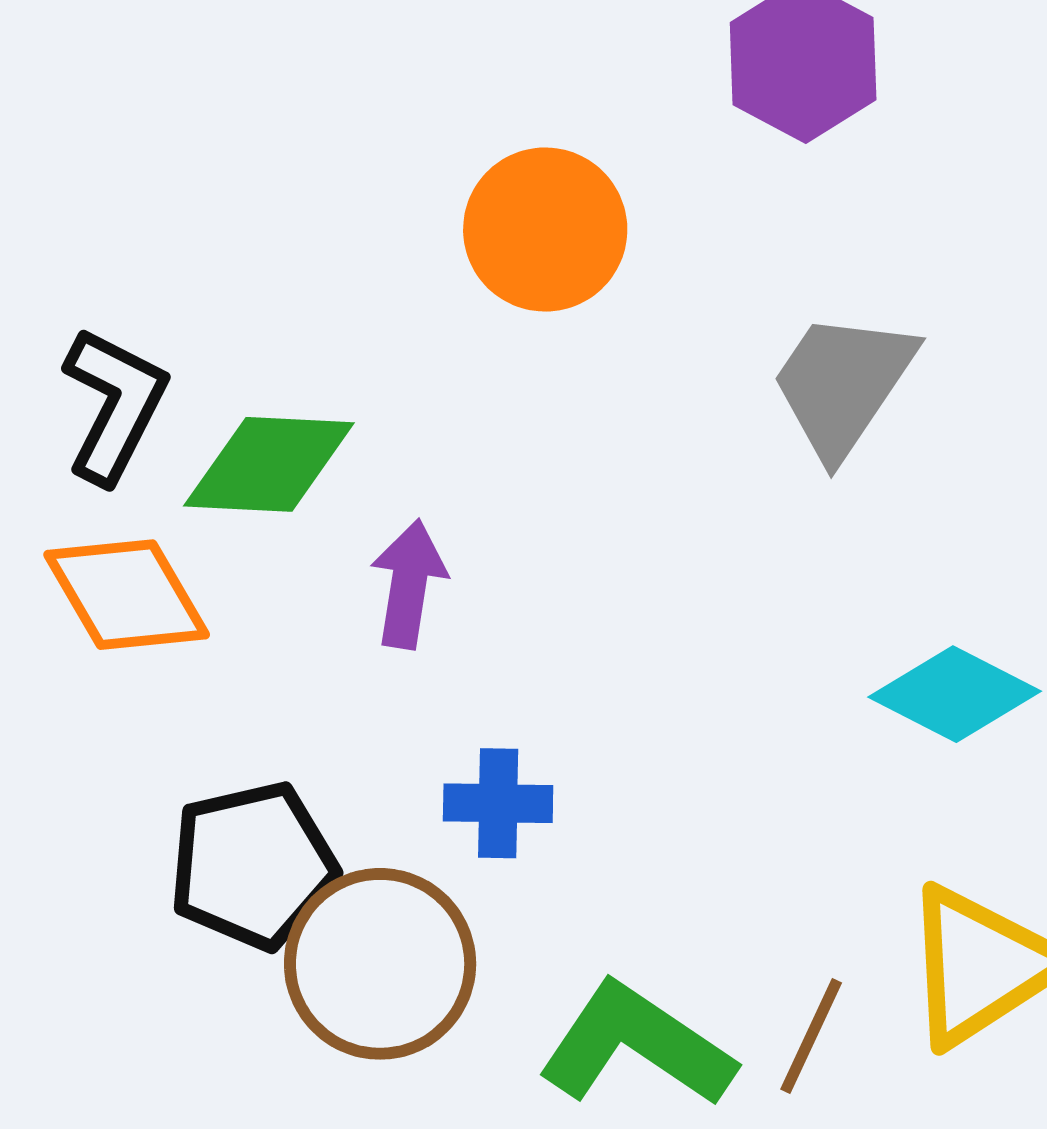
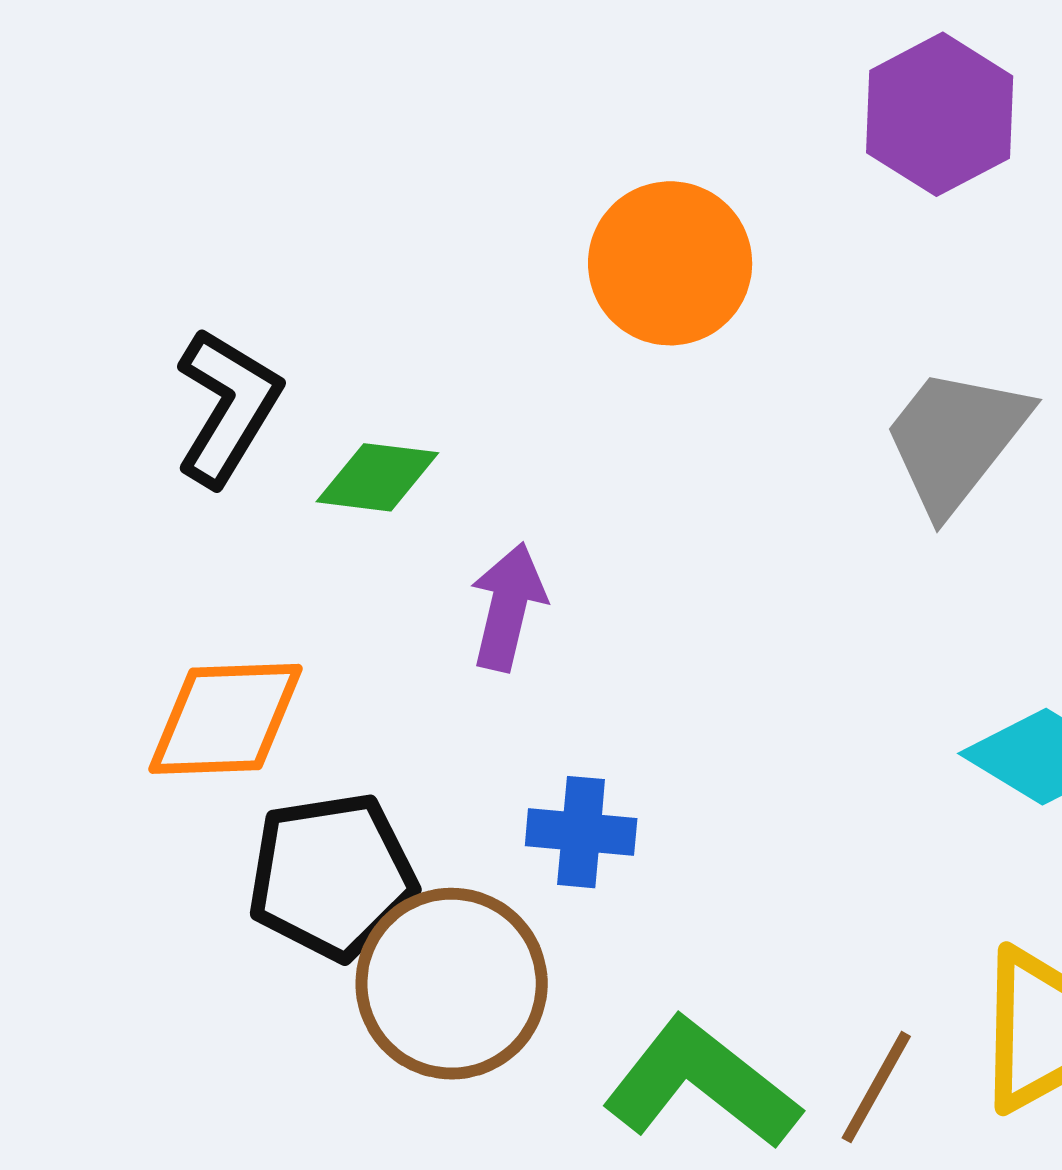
green diamond: (269, 464) -> (377, 477), size x0.7
orange diamond: (127, 595) -> (225, 719), moved, turned -66

